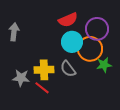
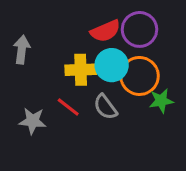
purple circle: (97, 29) -> (140, 29), moved
yellow cross: (44, 70) -> (81, 70), moved
red line: (42, 88) -> (68, 107), moved

